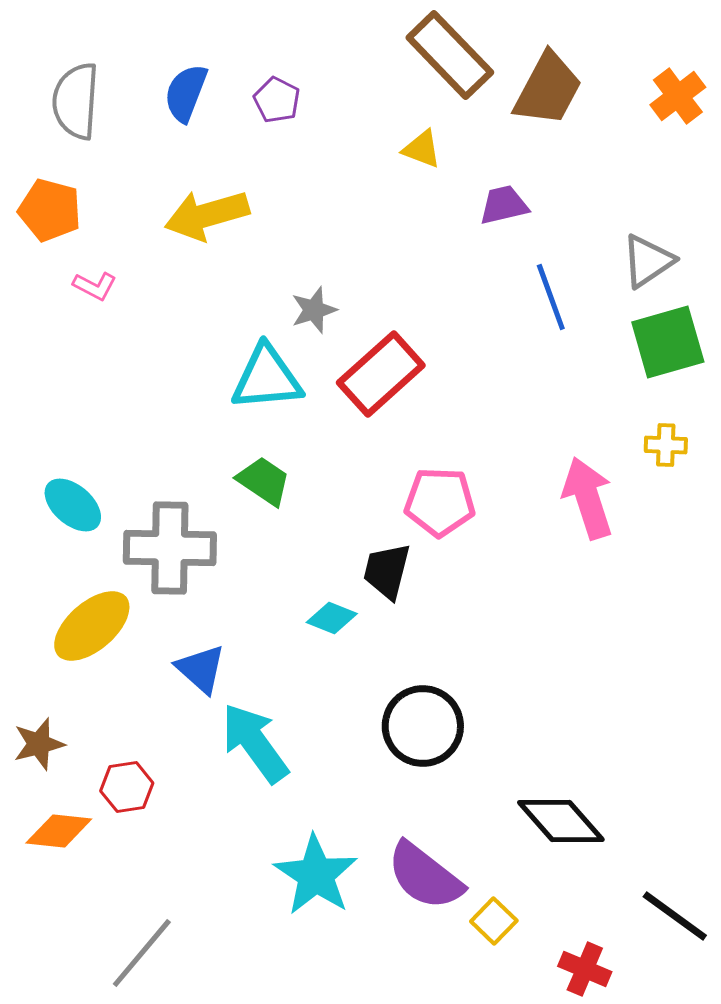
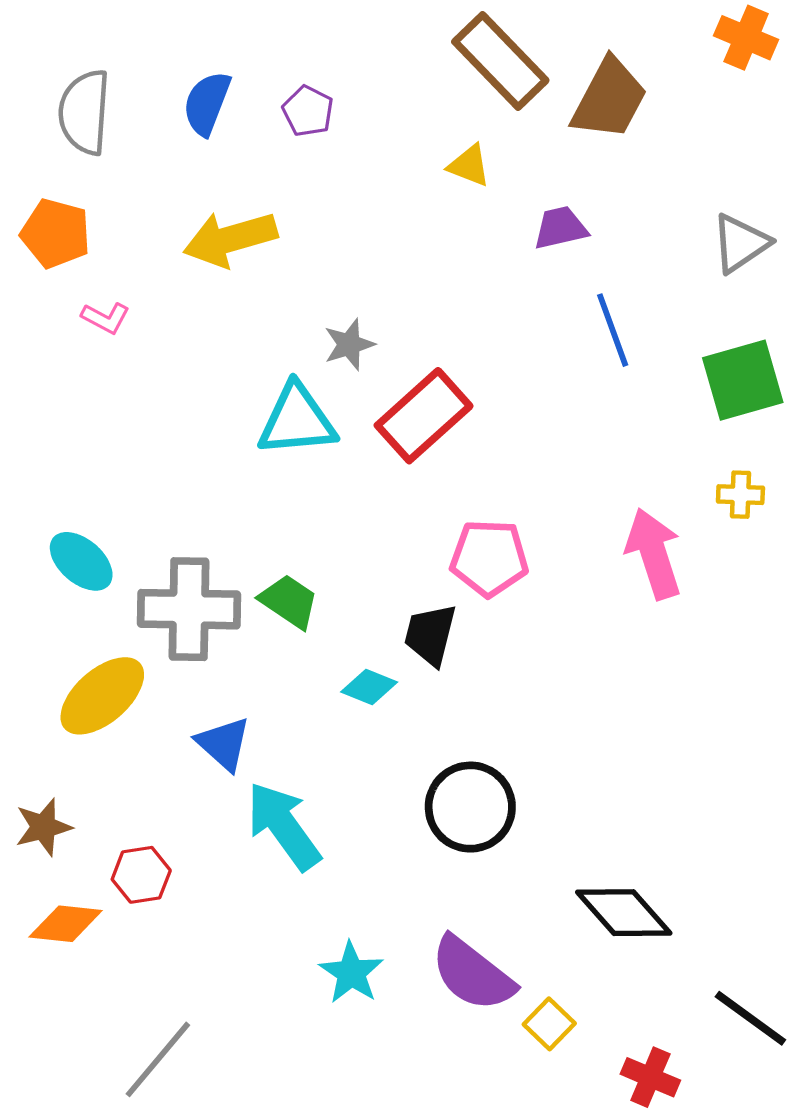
orange cross: (678, 96) -> (746, 38), moved, turned -30
gray triangle: (648, 261) -> (740, 243), moved
green trapezoid: (264, 481) -> (289, 601), moved
cyan star: (316, 875) -> (351, 973), size x0.7

